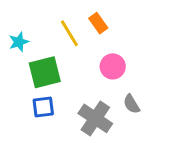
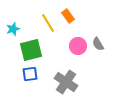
gray semicircle: (131, 104) -> (98, 44), moved

